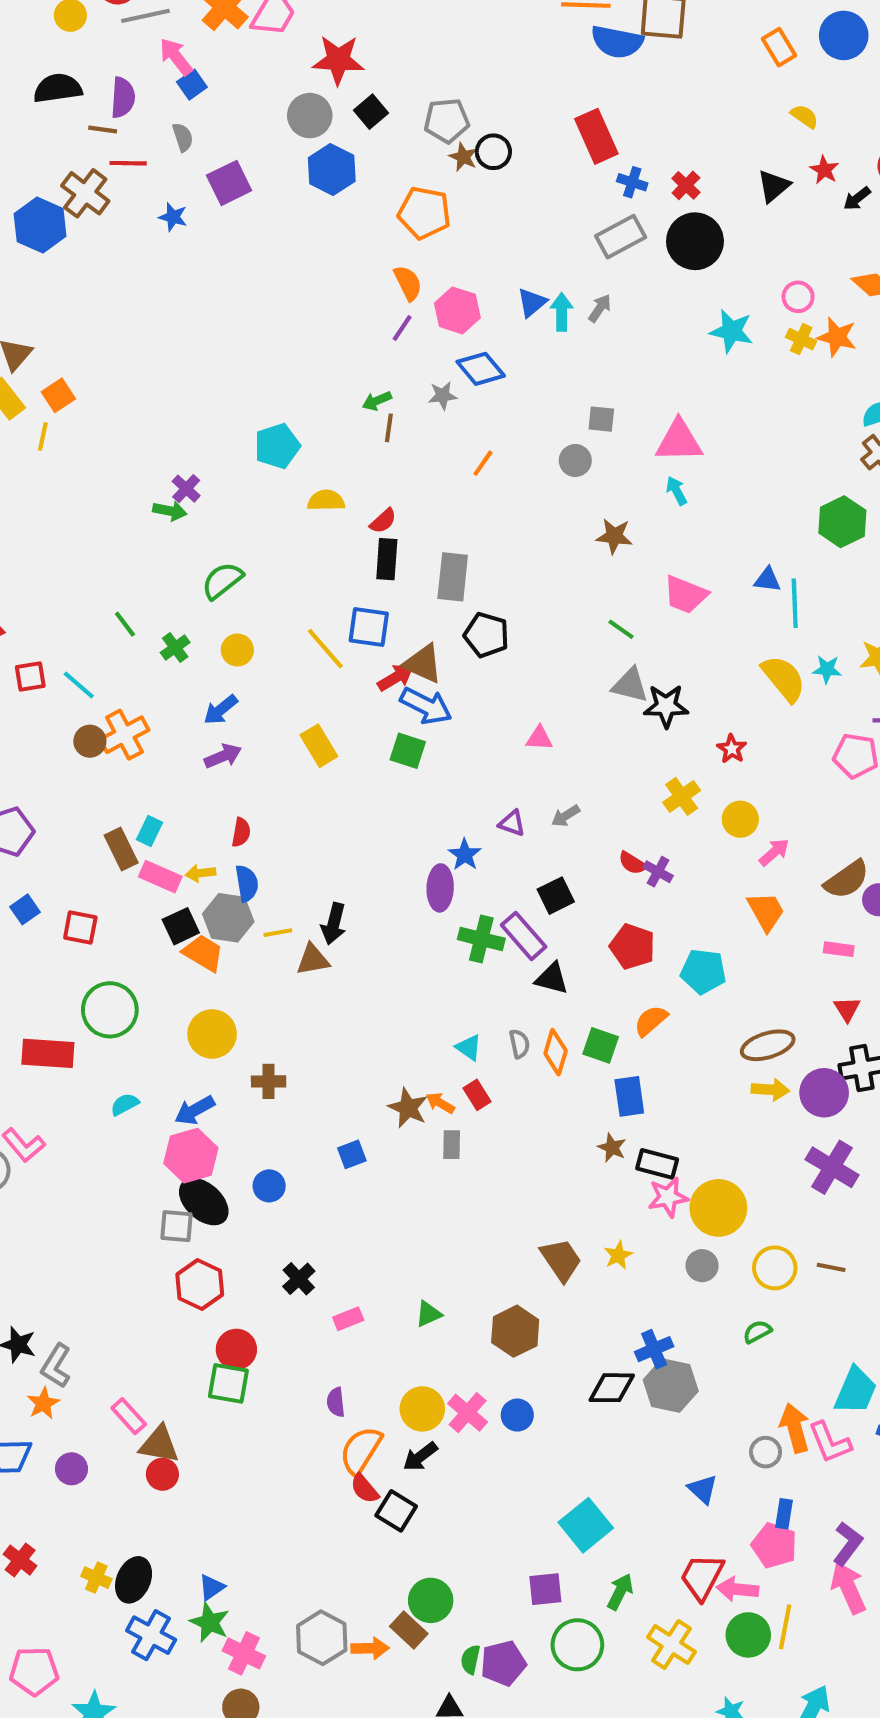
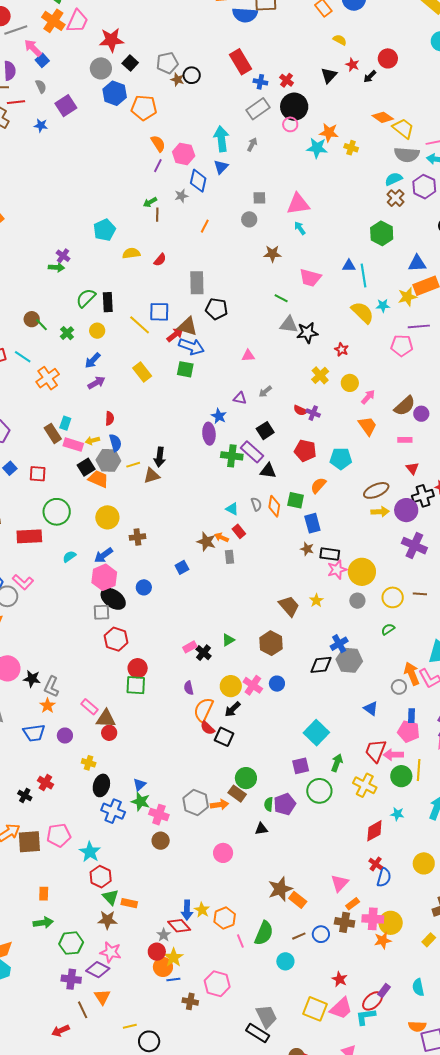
orange pentagon: (424, 213) -> (144, 108), moved
pink circle: (798, 297) -> (290, 124), moved
blue triangle: (532, 303) -> (221, 167), moved
cyan arrow: (562, 312) -> (221, 139), moved, size x1.4
orange star: (837, 337) -> (329, 132), moved
blue diamond: (481, 369) -> (198, 181), turned 60
black rectangle: (387, 559) -> (108, 302), moved
brown circle: (90, 741) -> (32, 319), moved
black cross: (299, 1279) -> (203, 653), moved
yellow cross: (96, 1578) -> (89, 763), moved

